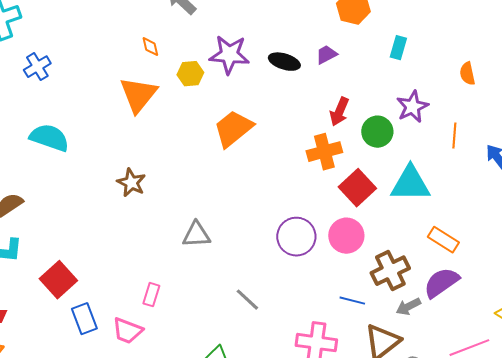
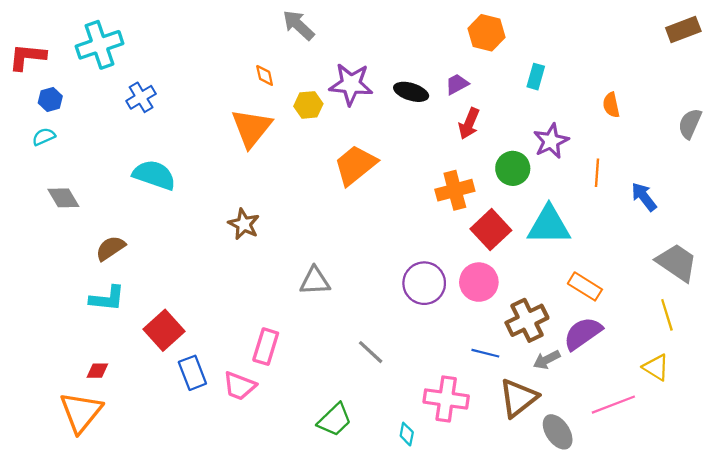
red arrow: (339, 112) -> (469, 124), moved
pink rectangle: (151, 295) -> (266, 347), size x1.4

